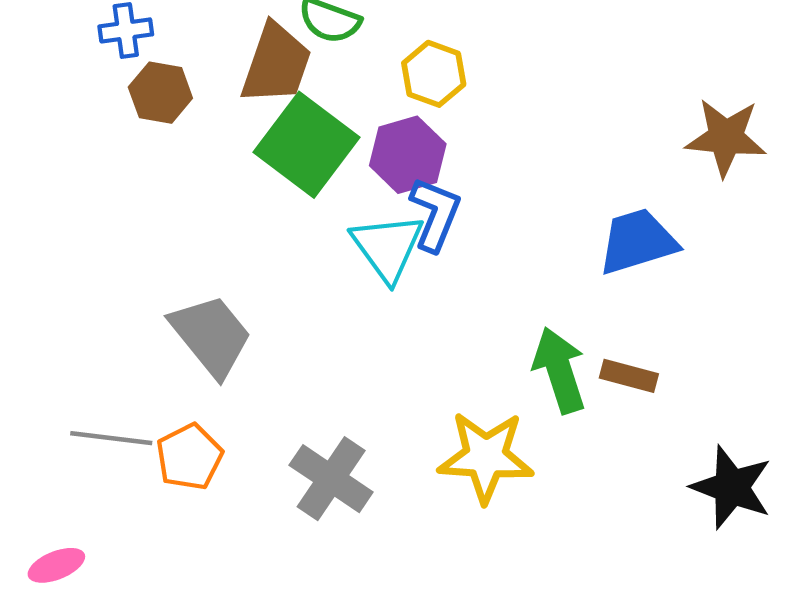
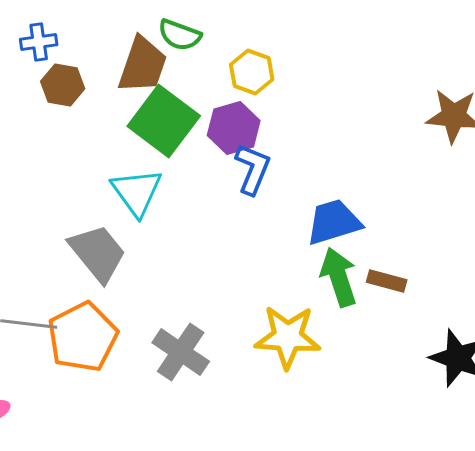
blue trapezoid: (638, 242) -> (334, 222), moved
cyan triangle: (387, 247) -> (137, 192), moved
orange pentagon: (189, 457) -> (83, 337), size x1.5

